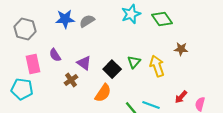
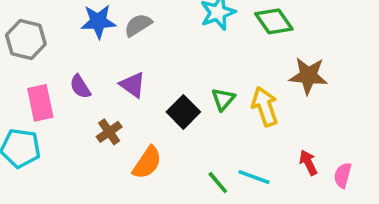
brown star: (181, 49) -> (308, 76), size x1.5
purple triangle: (84, 63) -> (133, 85), moved
orange semicircle: (103, 93) -> (147, 163), moved
red arrow: (181, 97) -> (308, 163), turned 112

